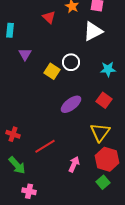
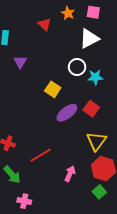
white circle: (71, 62) -> (77, 67), moved
cyan star: (108, 69) -> (95, 77), moved
yellow square: (52, 71) -> (53, 89), moved
red square: (104, 100) -> (91, 109), moved

